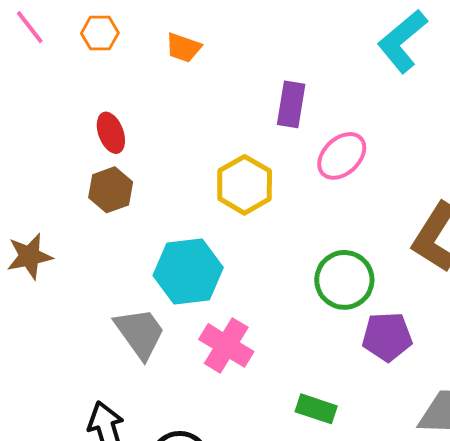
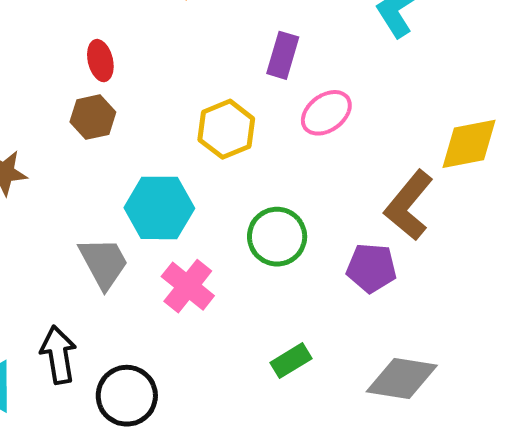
green circle: (344, 280) -> (277, 237), moved
purple pentagon: (387, 337) -> (371, 268), moved
green rectangle: (316, 409) -> (291, 361), moved, turned -57

